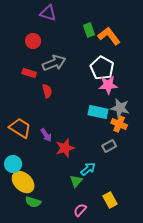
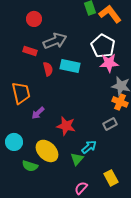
cyan rectangle: (98, 112) -> (70, 66), moved
orange trapezoid: (20, 128) -> (21, 93), moved, turned 45
purple arrow: (46, 135) -> (38, 113), moved, turned 80
red star: (65, 148) -> (66, 126), turned 30
yellow ellipse: (23, 182) -> (47, 151), moved
green semicircle: (33, 202) -> (30, 166), moved

